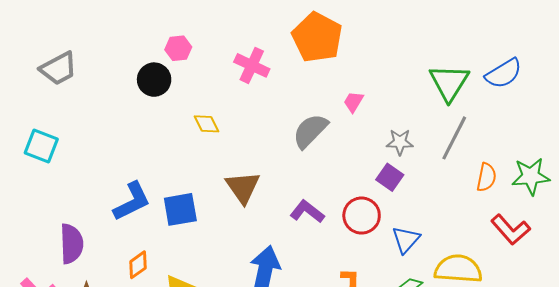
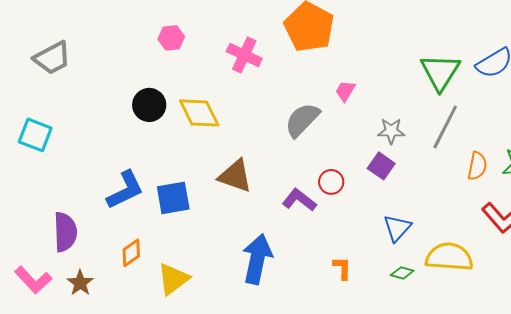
black circle: (154, 80) -> (149, 105), moved
yellow diamond: (206, 124) -> (199, 113), size x1.6
brown triangle: (243, 187) -> (235, 176), turned -36
red circle: (362, 216) -> (331, 182), moved, size x0.7

